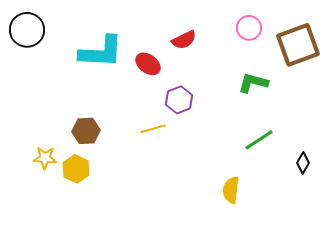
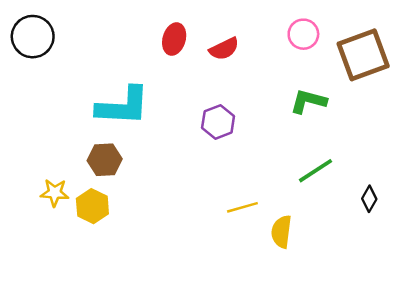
cyan L-shape: (101, 52) -> (123, 106), moved
red ellipse: (148, 64) -> (174, 39), moved, turned 70
yellow line: (153, 129) -> (242, 207), moved

